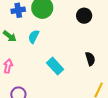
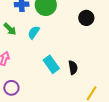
black semicircle: (90, 59) -> (73, 68), moved

